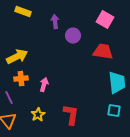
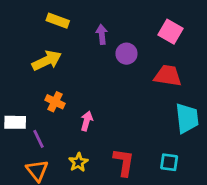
yellow arrow: (17, 57) -> (47, 60), moved
orange cross: (21, 79) -> (55, 102), moved, turned 32
cyan square: (114, 111) -> (169, 162), moved

